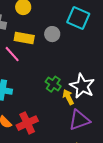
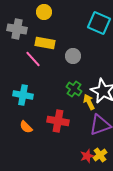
gray circle: (52, 34) -> (73, 56), moved
red cross: (27, 123) -> (58, 121), moved, turned 35

